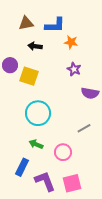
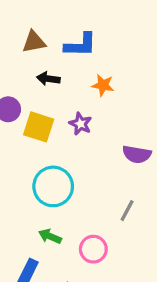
orange star: (71, 42) -> (103, 85), moved
purple star: (74, 69) -> (80, 124), moved
gray line: (84, 128) -> (127, 211), turned -32

